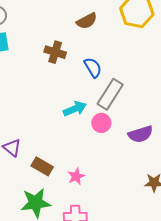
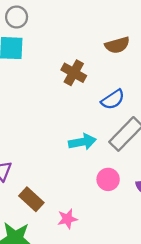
blue semicircle: (93, 68) -> (113, 99), turned 75
pink circle: (101, 123) -> (108, 179), moved

